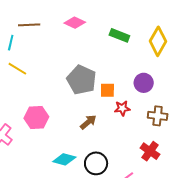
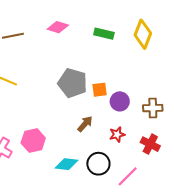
purple circle: (144, 83) -> (120, 101), moved
red star: (122, 108) -> (117, 134), moved
pink hexagon: (36, 117) -> (33, 141), moved

